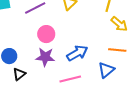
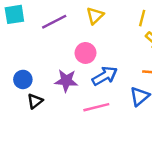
pink circle: (46, 34) -> (86, 53), moved

